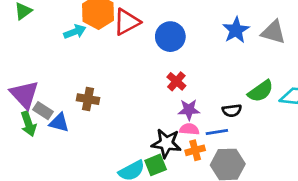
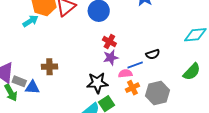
green semicircle: (261, 91) -> (192, 72), moved
purple star: (189, 110) -> (111, 58), moved
blue line: (217, 132) -> (135, 65), moved
black star: (166, 143) -> (97, 83), moved

